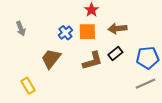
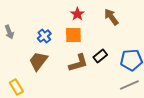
brown arrow: (117, 29) -> (111, 17), moved, turned 60
blue cross: (65, 33) -> (44, 36), moved

